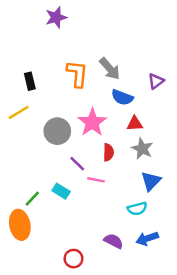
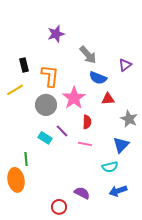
purple star: (56, 17) -> (56, 34), moved
orange L-shape: (77, 74) -> (50, 76), moved
gray star: (142, 149) -> (129, 119), moved
pink line: (96, 180) -> (85, 144), moved
cyan rectangle: (61, 191) -> (45, 138), moved
green line: (32, 199) -> (26, 159), turned -48
purple semicircle: (113, 241) -> (82, 193), moved

